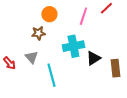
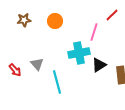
pink line: (83, 16) -> (94, 32), moved
brown star: (38, 33) -> (24, 20), moved

